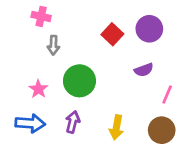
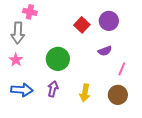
gray arrow: (53, 45) -> (18, 33), moved, size x1.5
pink star: (38, 89) -> (16, 60), moved

